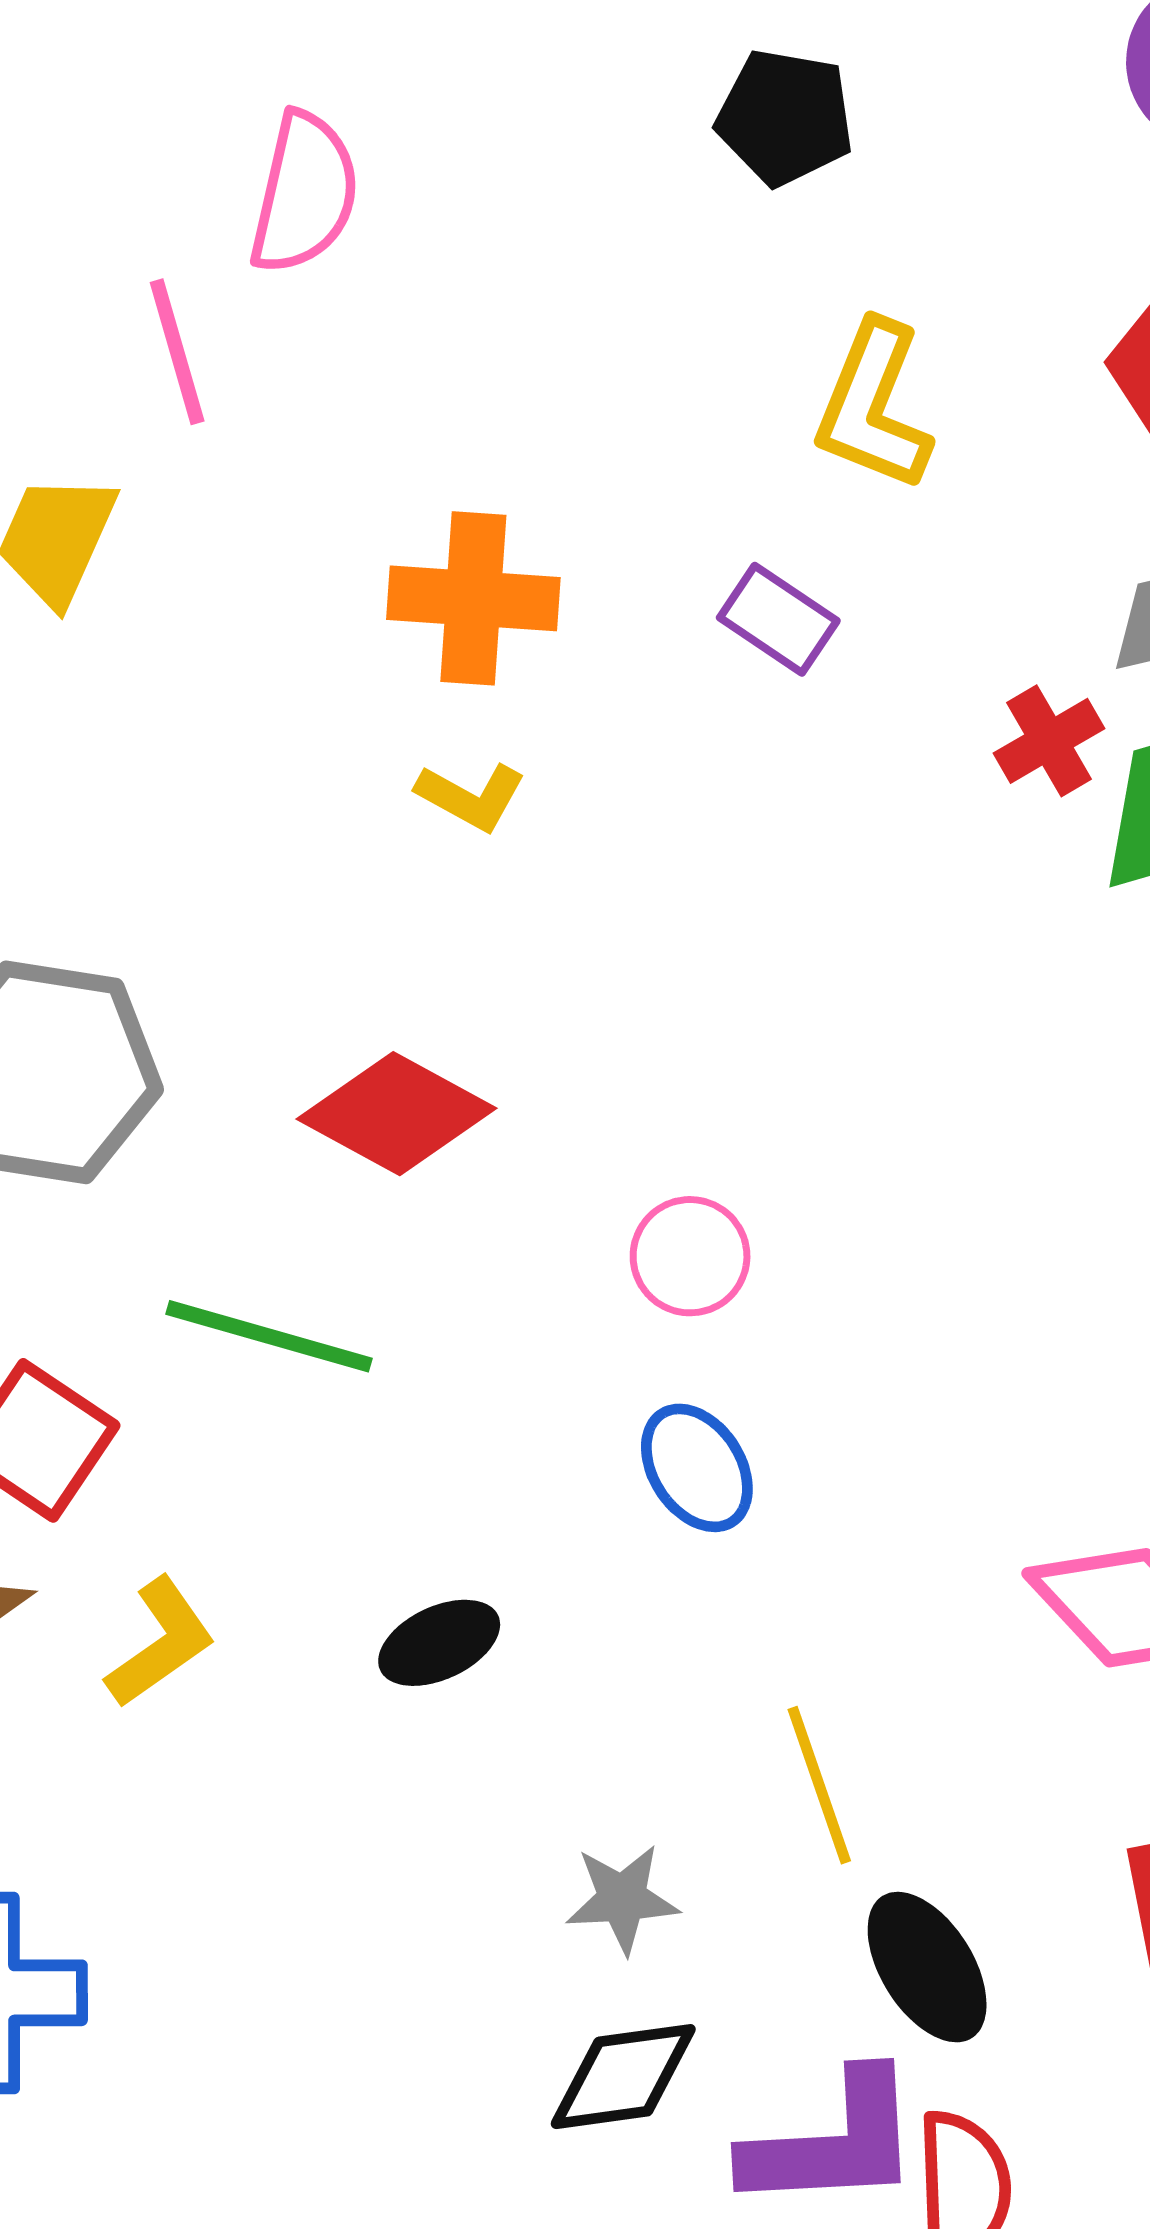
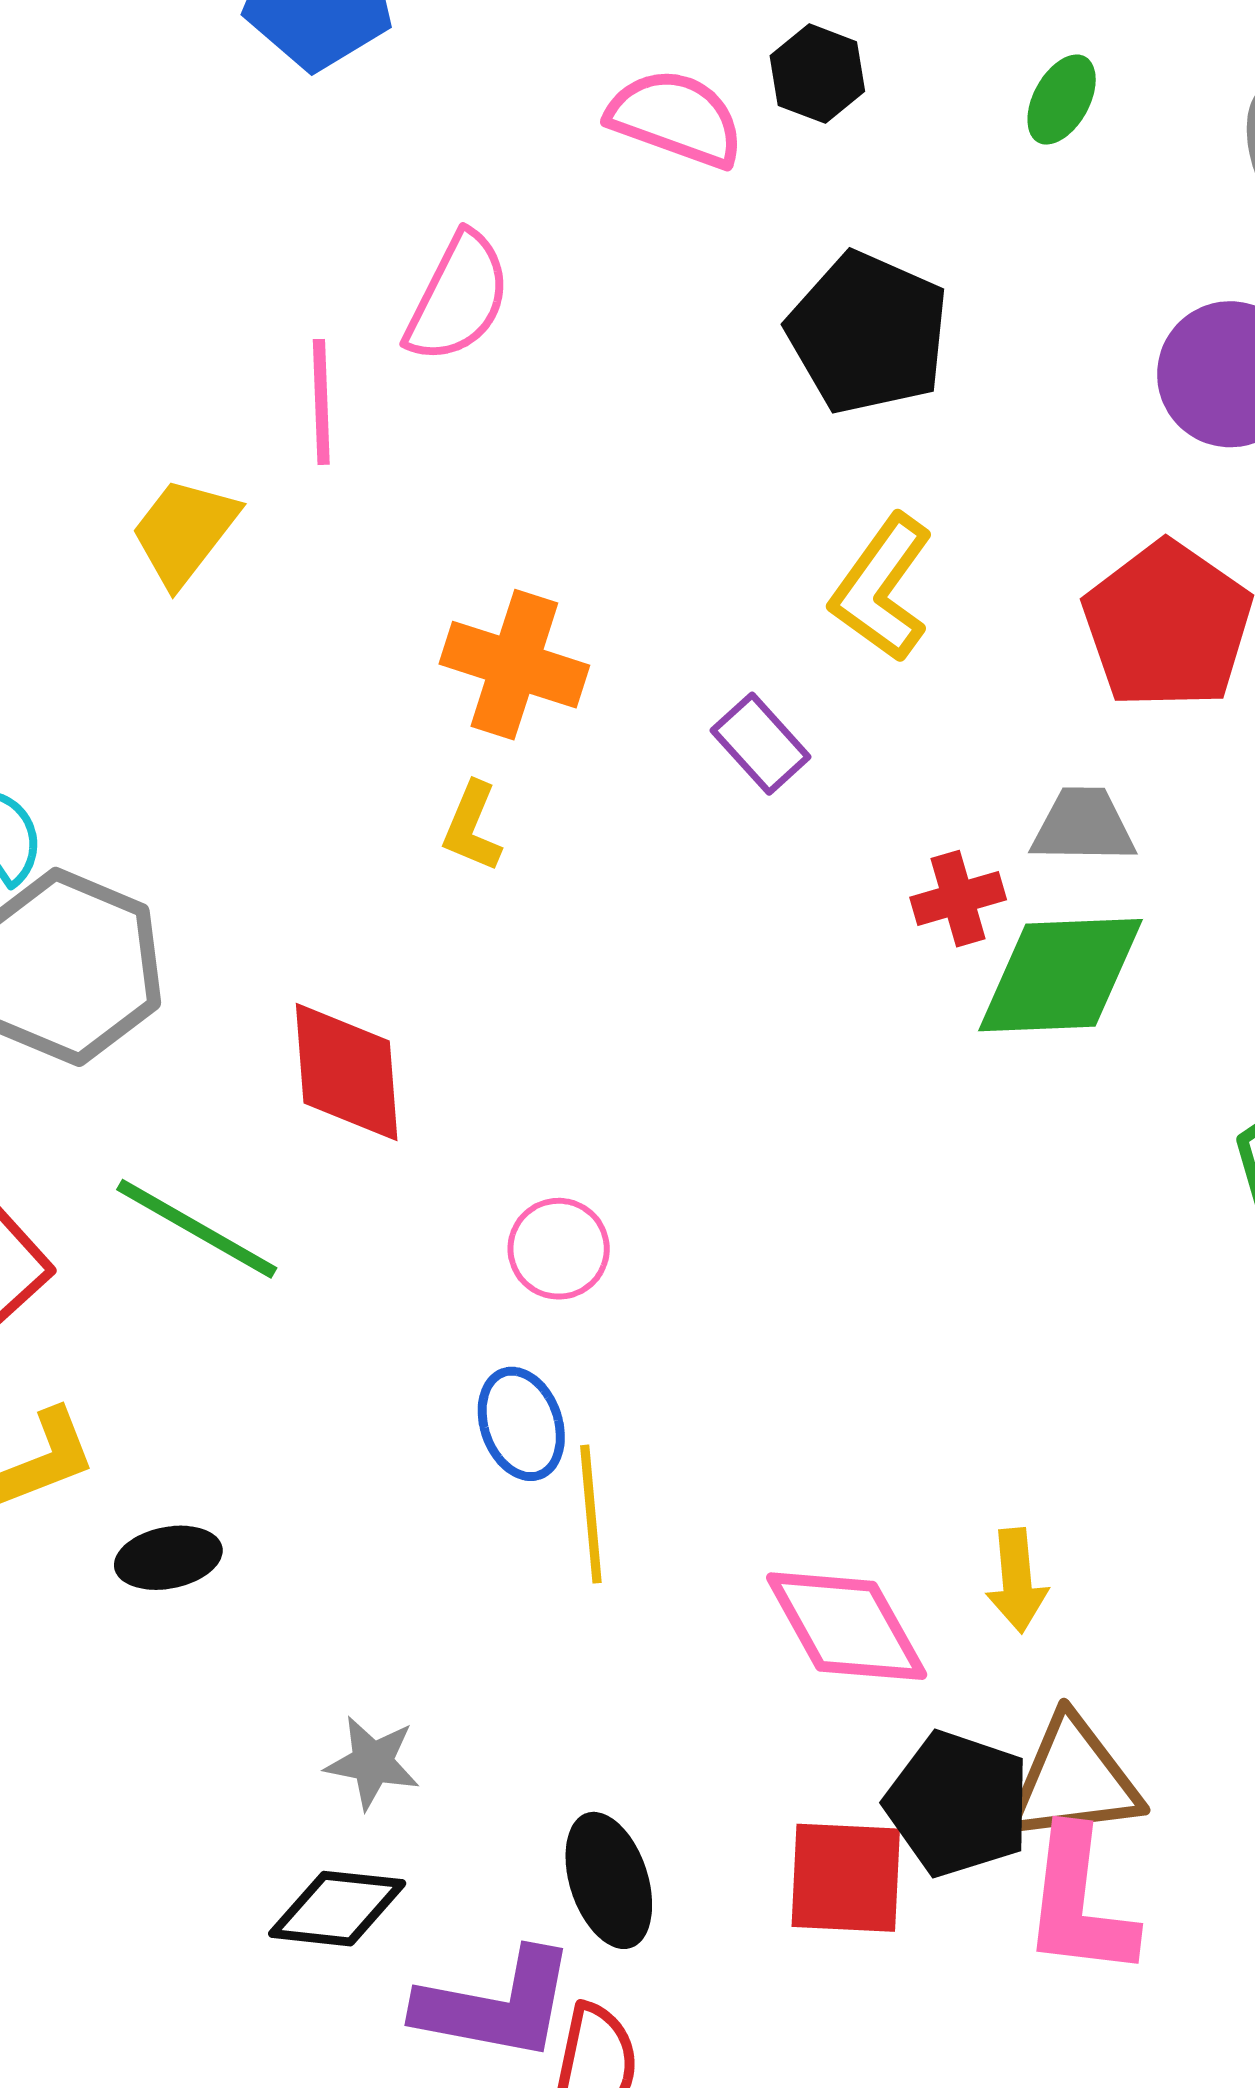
black pentagon: (785, 117) -> (868, 333), size x1.4
yellow L-shape: (471, 797) -> (472, 827), turned 70
red diamond: (396, 1114) -> (347, 1072), turned 43
black ellipse: (439, 1643) -> (168, 1558), moved
yellow line: (819, 1785) -> (591, 1514), moved

